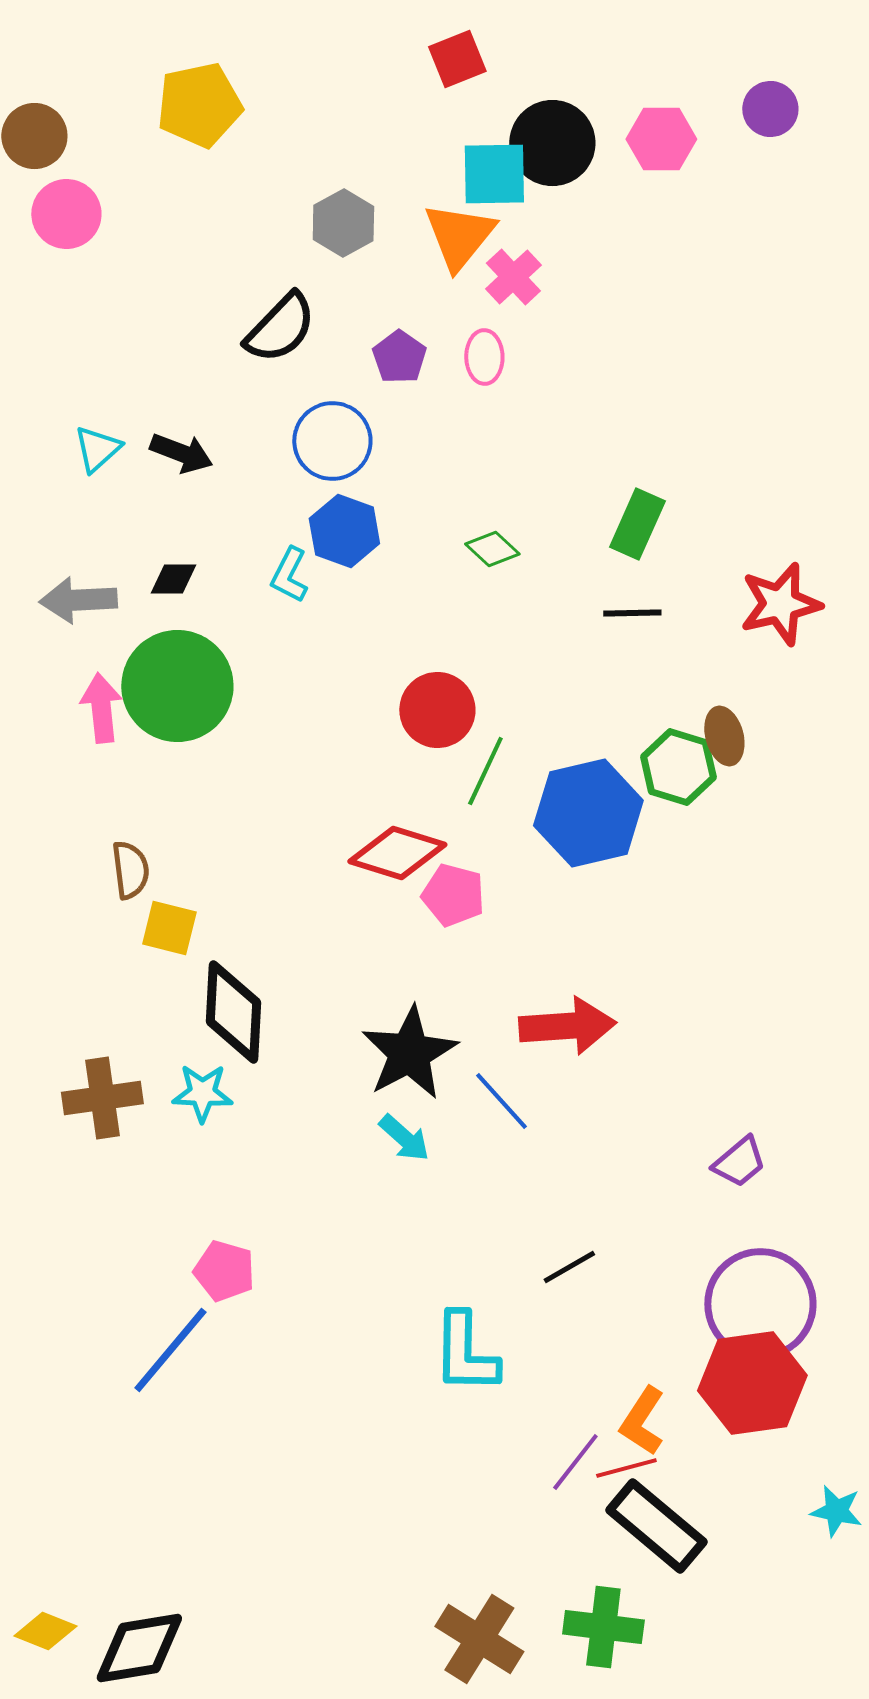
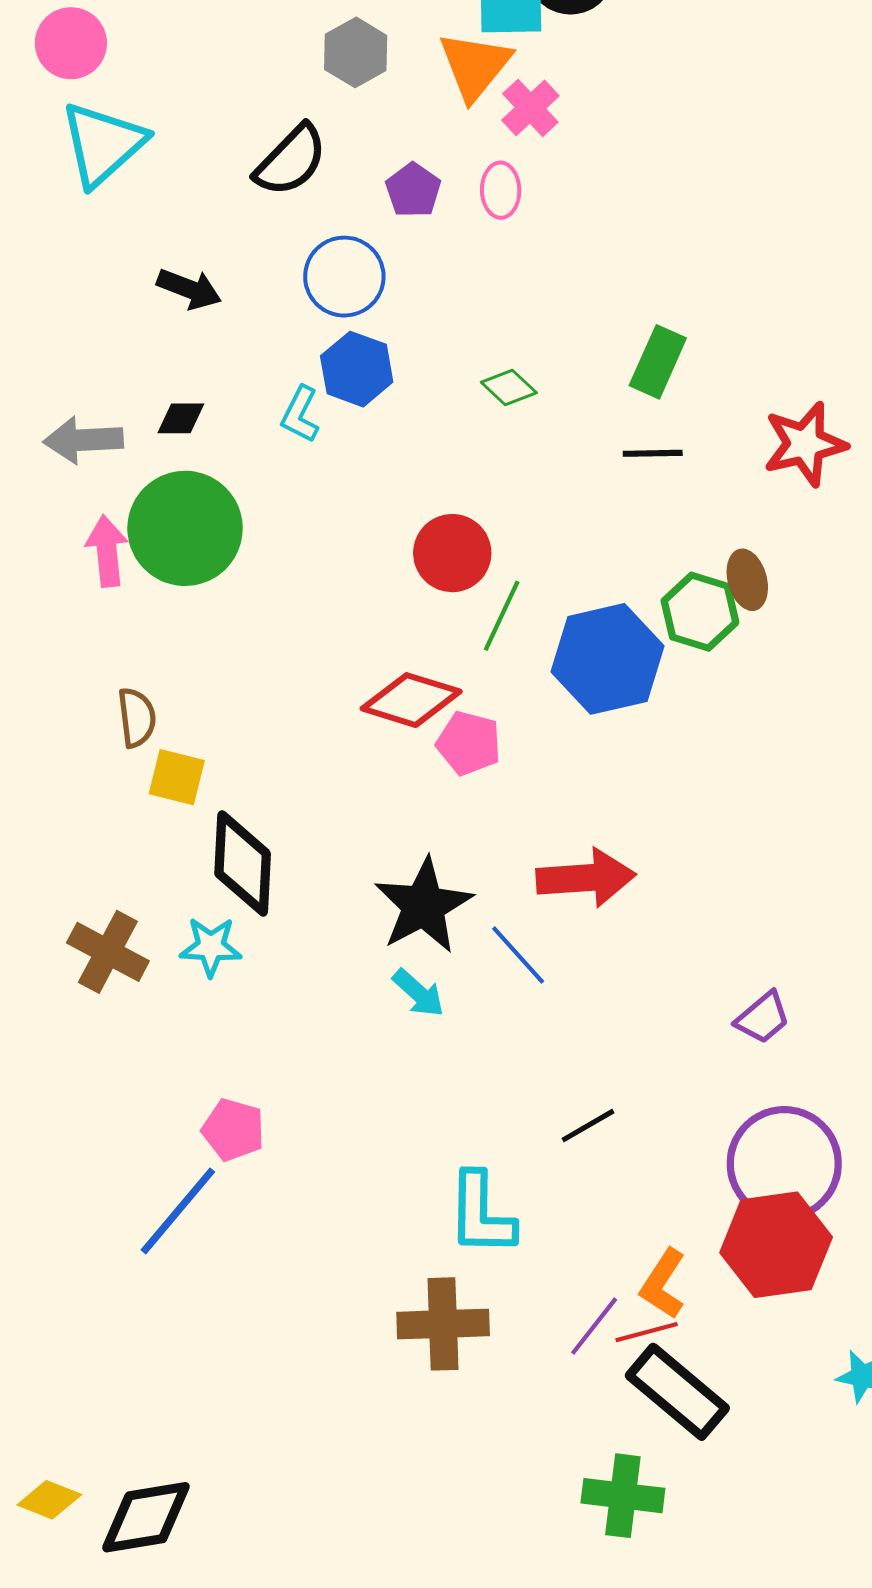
cyan triangle: (97, 449) -> (103, 144), moved, size x1.8
brown cross: (102, 1098) -> (108, 952), turned 36
brown cross: (479, 1639) -> (443, 1324), moved, turned -34

